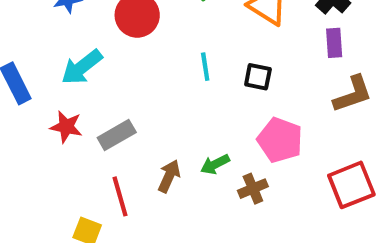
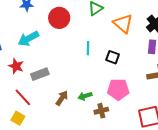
pink pentagon: (280, 140) -> (118, 89), turned -30
red line: (120, 196) -> (23, 97), moved, turned -36

